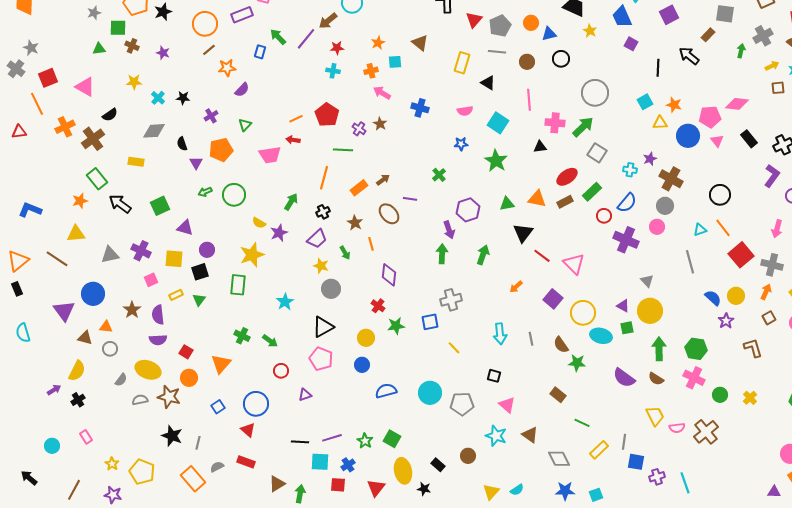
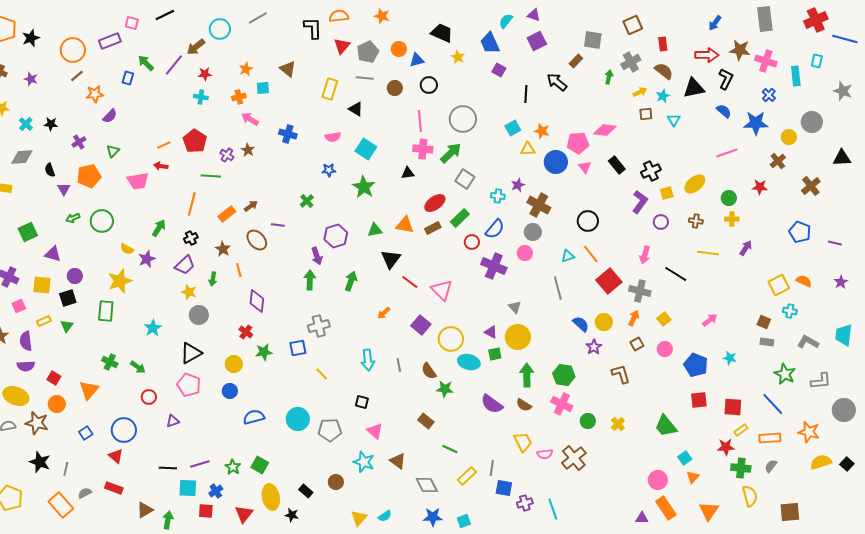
pink line: (529, 100) -> (420, 121), moved
green arrow: (345, 253) -> (213, 279), turned 40

